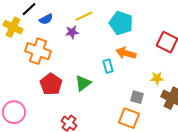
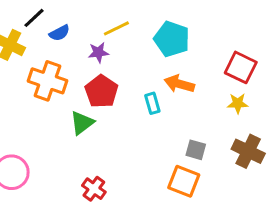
yellow star: (157, 78) -> (238, 103), moved
green triangle: (83, 83) -> (82, 123), moved
red pentagon: (51, 84) -> (101, 91), moved

